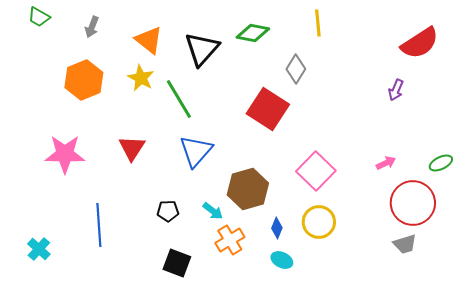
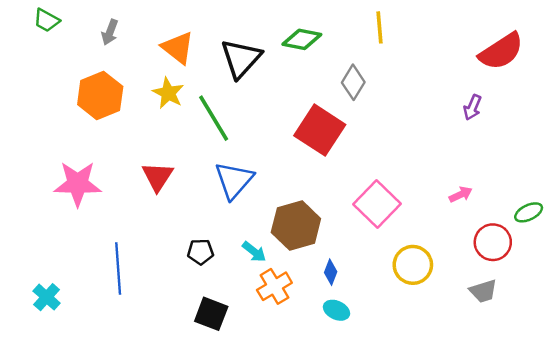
green ellipse: (441, 163) -> (529, 212), moved
red circle: (413, 203) -> (493, 242), size x0.7
yellow circle: (319, 222) -> (413, 265), moved

